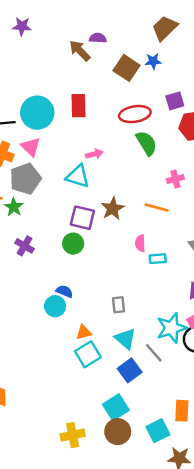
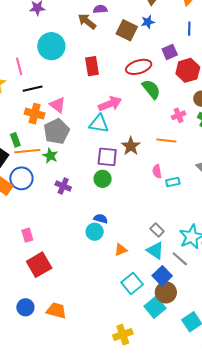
cyan circle: (37, 113) -> (51, 46), moved
pink arrow: (94, 154) -> (110, 104), size x1.6
gray rectangle: (118, 305) -> (157, 230), moved, turned -32
cyan square: (88, 354) -> (132, 284), moved
brown circle: (118, 432) -> (166, 292), moved

